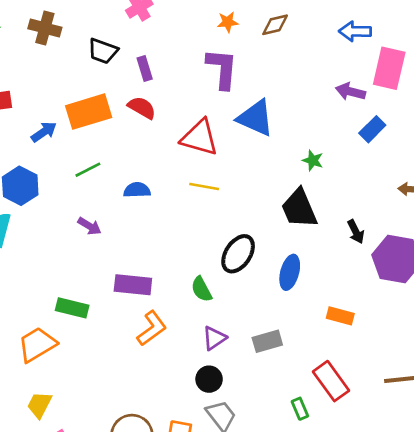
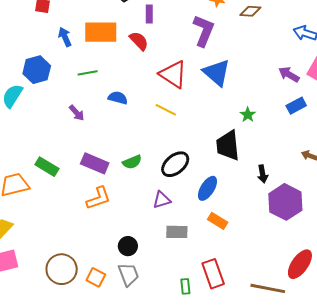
blue arrow: (44, 132) -> (65, 37), turned -96
green semicircle: (201, 289) -> (132, 162), moved, turned -102
orange rectangle: (340, 316) -> (218, 221), moved
purple triangle: (214, 338) -> (162, 200), moved

